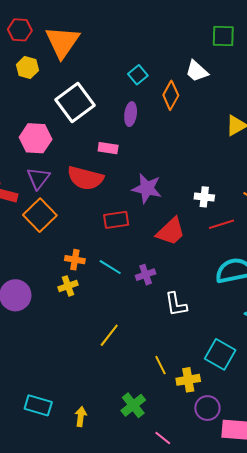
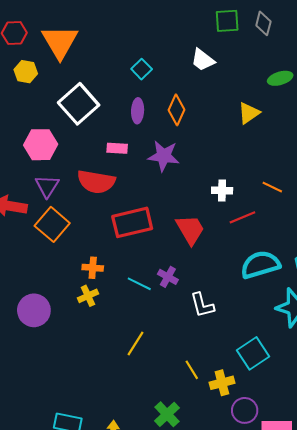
orange diamond: (171, 95) -> (177, 110), moved
purple star: (147, 188) -> (164, 156), moved
red rectangle: (116, 220) -> (132, 222), size x1.5
red trapezoid: (171, 231) -> (190, 230), turned -72
cyan line: (110, 267) -> (139, 284), moved
purple cross: (146, 275) -> (168, 277), turned -36
cyan square: (220, 354) -> (253, 353), turned 32

